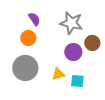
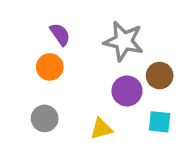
gray circle: (25, 68) -> (45, 118), size x0.6
cyan square: (77, 81) -> (160, 122), moved

